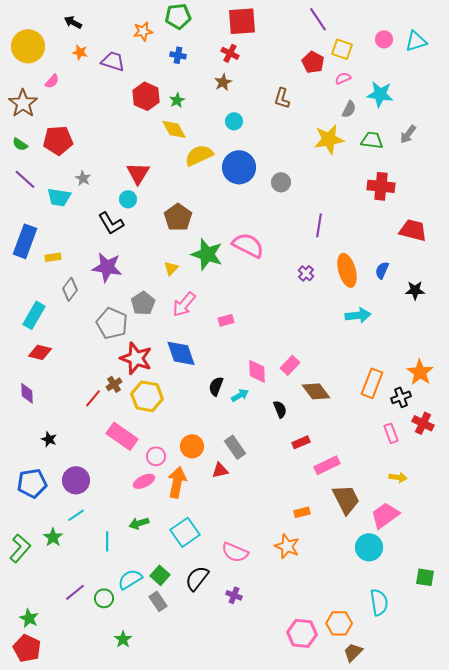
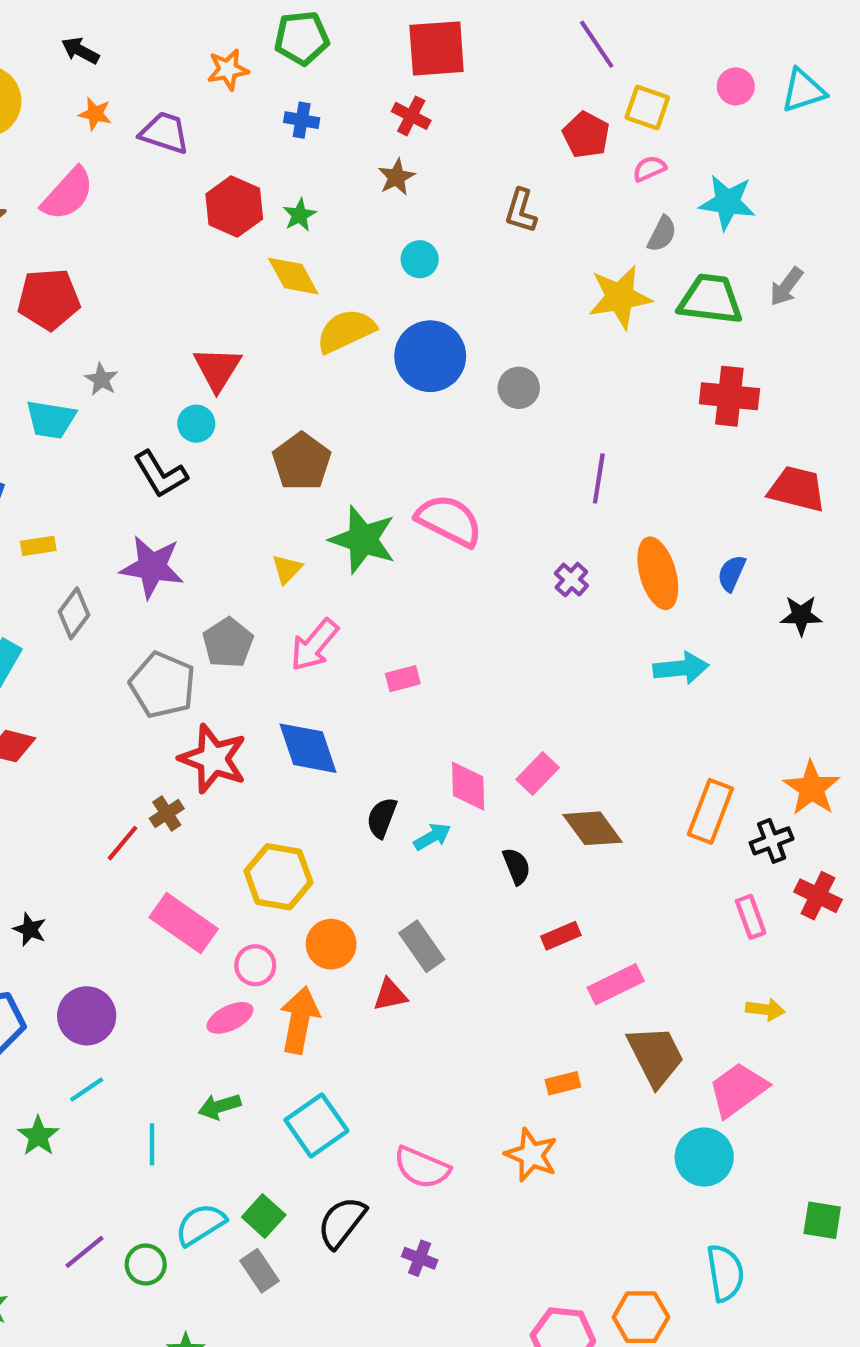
pink semicircle: (52, 81) -> (68, 194), moved, size x1.8
green trapezoid: (372, 140) -> (710, 299), size x1.4
yellow hexagon: (147, 396) -> (278, 877), moved

